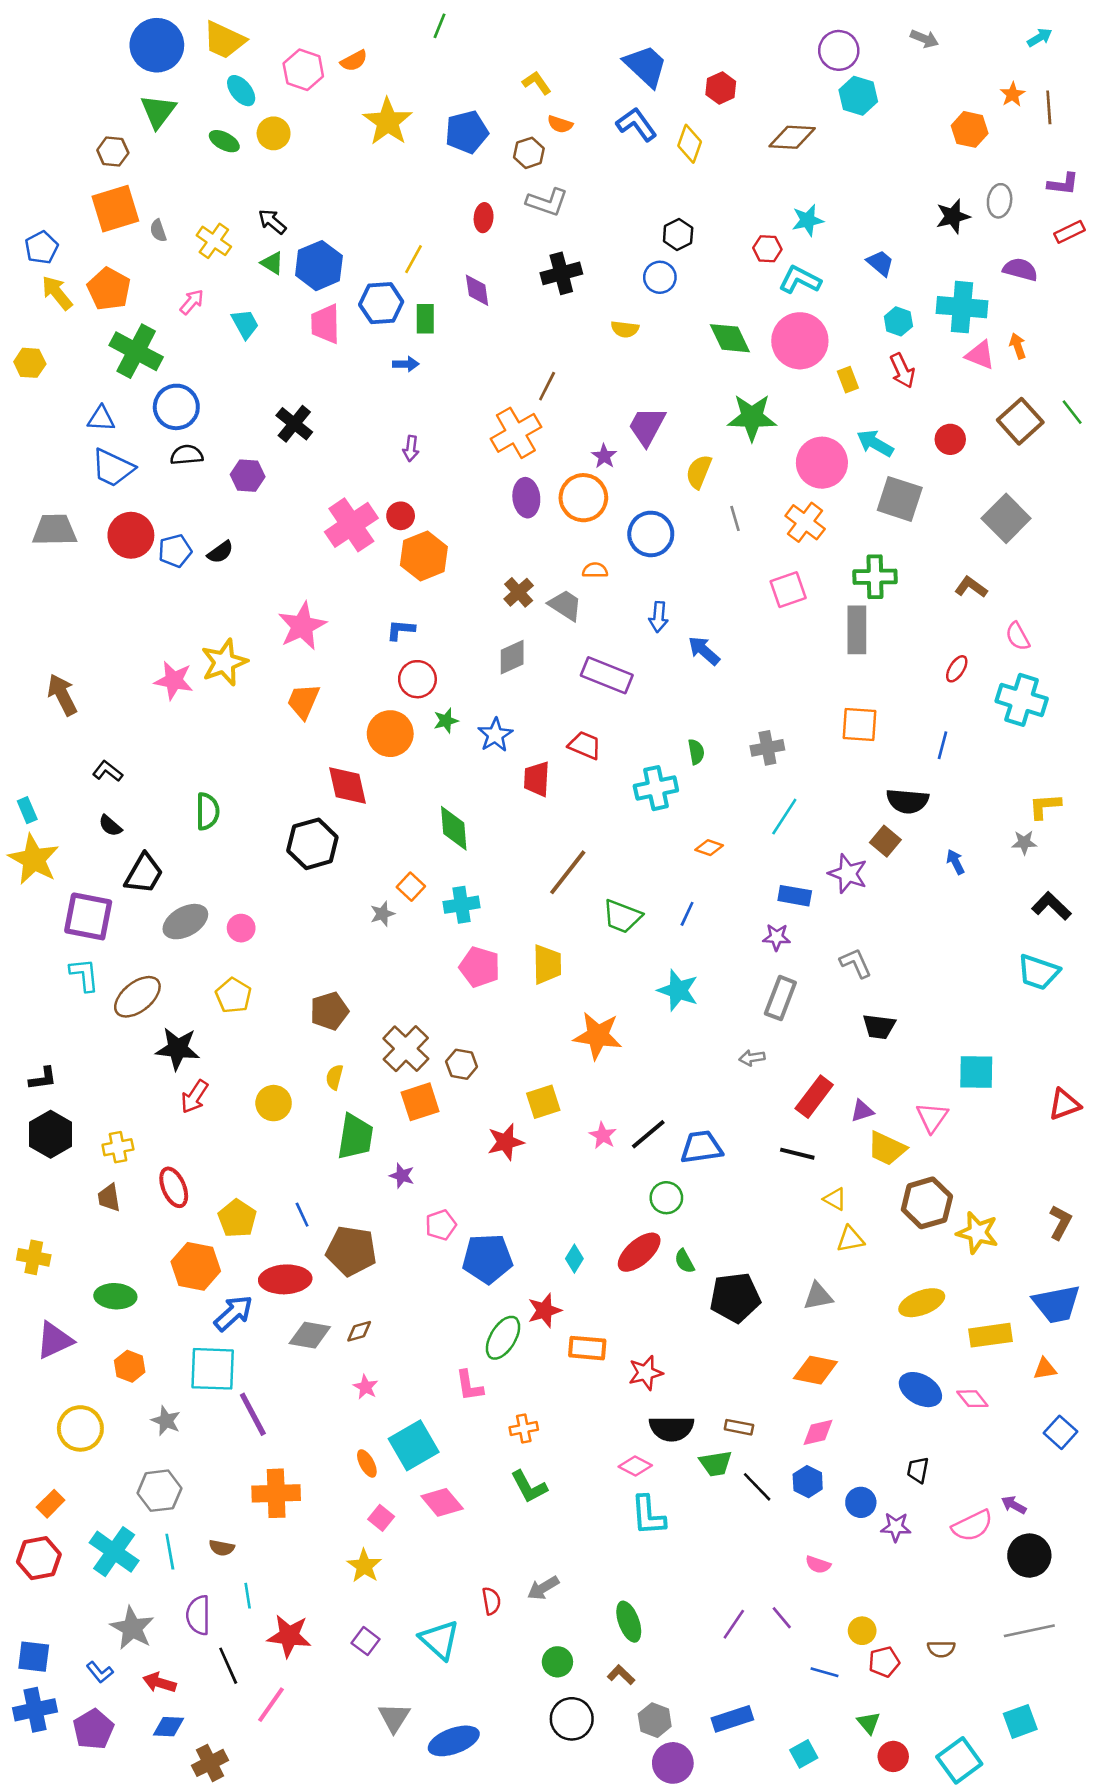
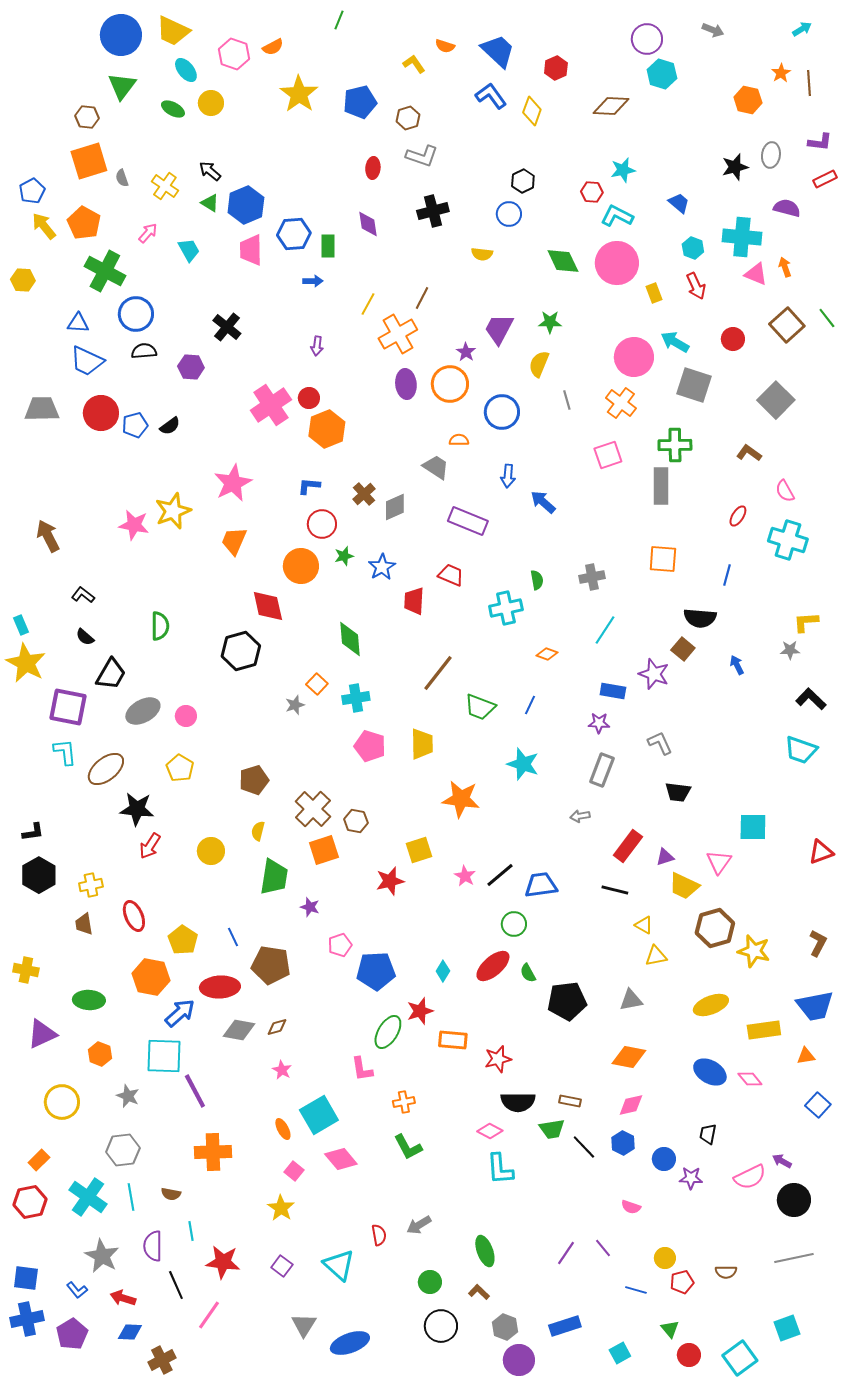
orange semicircle: (560, 124) -> (445, 46), moved
yellow line: (414, 259) -> (368, 304), moved
green star: (752, 417) -> (550, 322), moved, size x0.6
brown cross: (519, 592) -> (364, 494), moved

